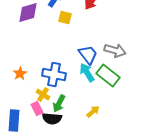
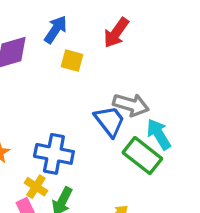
gray arrow: (115, 50) -> (131, 105), moved
cyan arrow: (87, 72) -> (159, 134), moved

